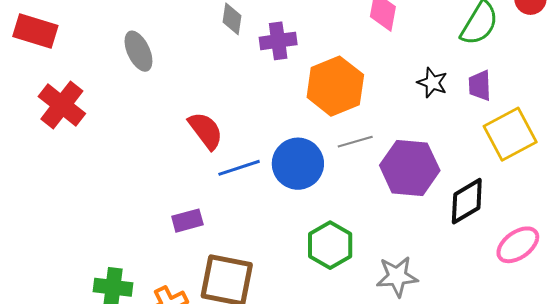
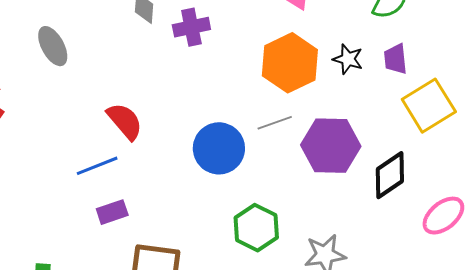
orange hexagon: (335, 86) -> (290, 63), moved
blue line: (239, 168) -> (97, 166), moved

